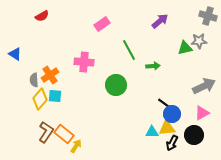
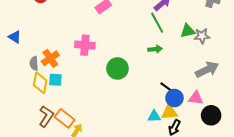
gray star: (199, 41) -> (202, 36), moved
green line: (129, 50) -> (157, 23), moved
yellow diamond: (40, 99) -> (40, 83), turned -30
pink triangle: (202, 113) -> (196, 98), moved, turned 35
black circle: (194, 135) -> (211, 115), moved

